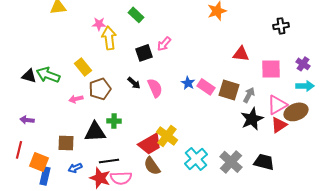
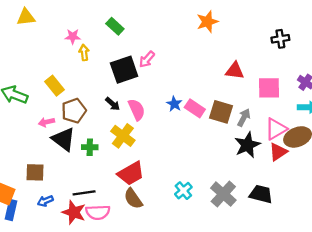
yellow arrow: (109, 38) -> (84, 53), size x0.6
black square: (144, 53) -> (124, 70), size x1.4
black triangle: (95, 132) -> (64, 139), moved, turned 40
yellow cross: (167, 136) -> (123, 136), moved
cyan cross: (196, 159) -> (183, 191), size x0.7

